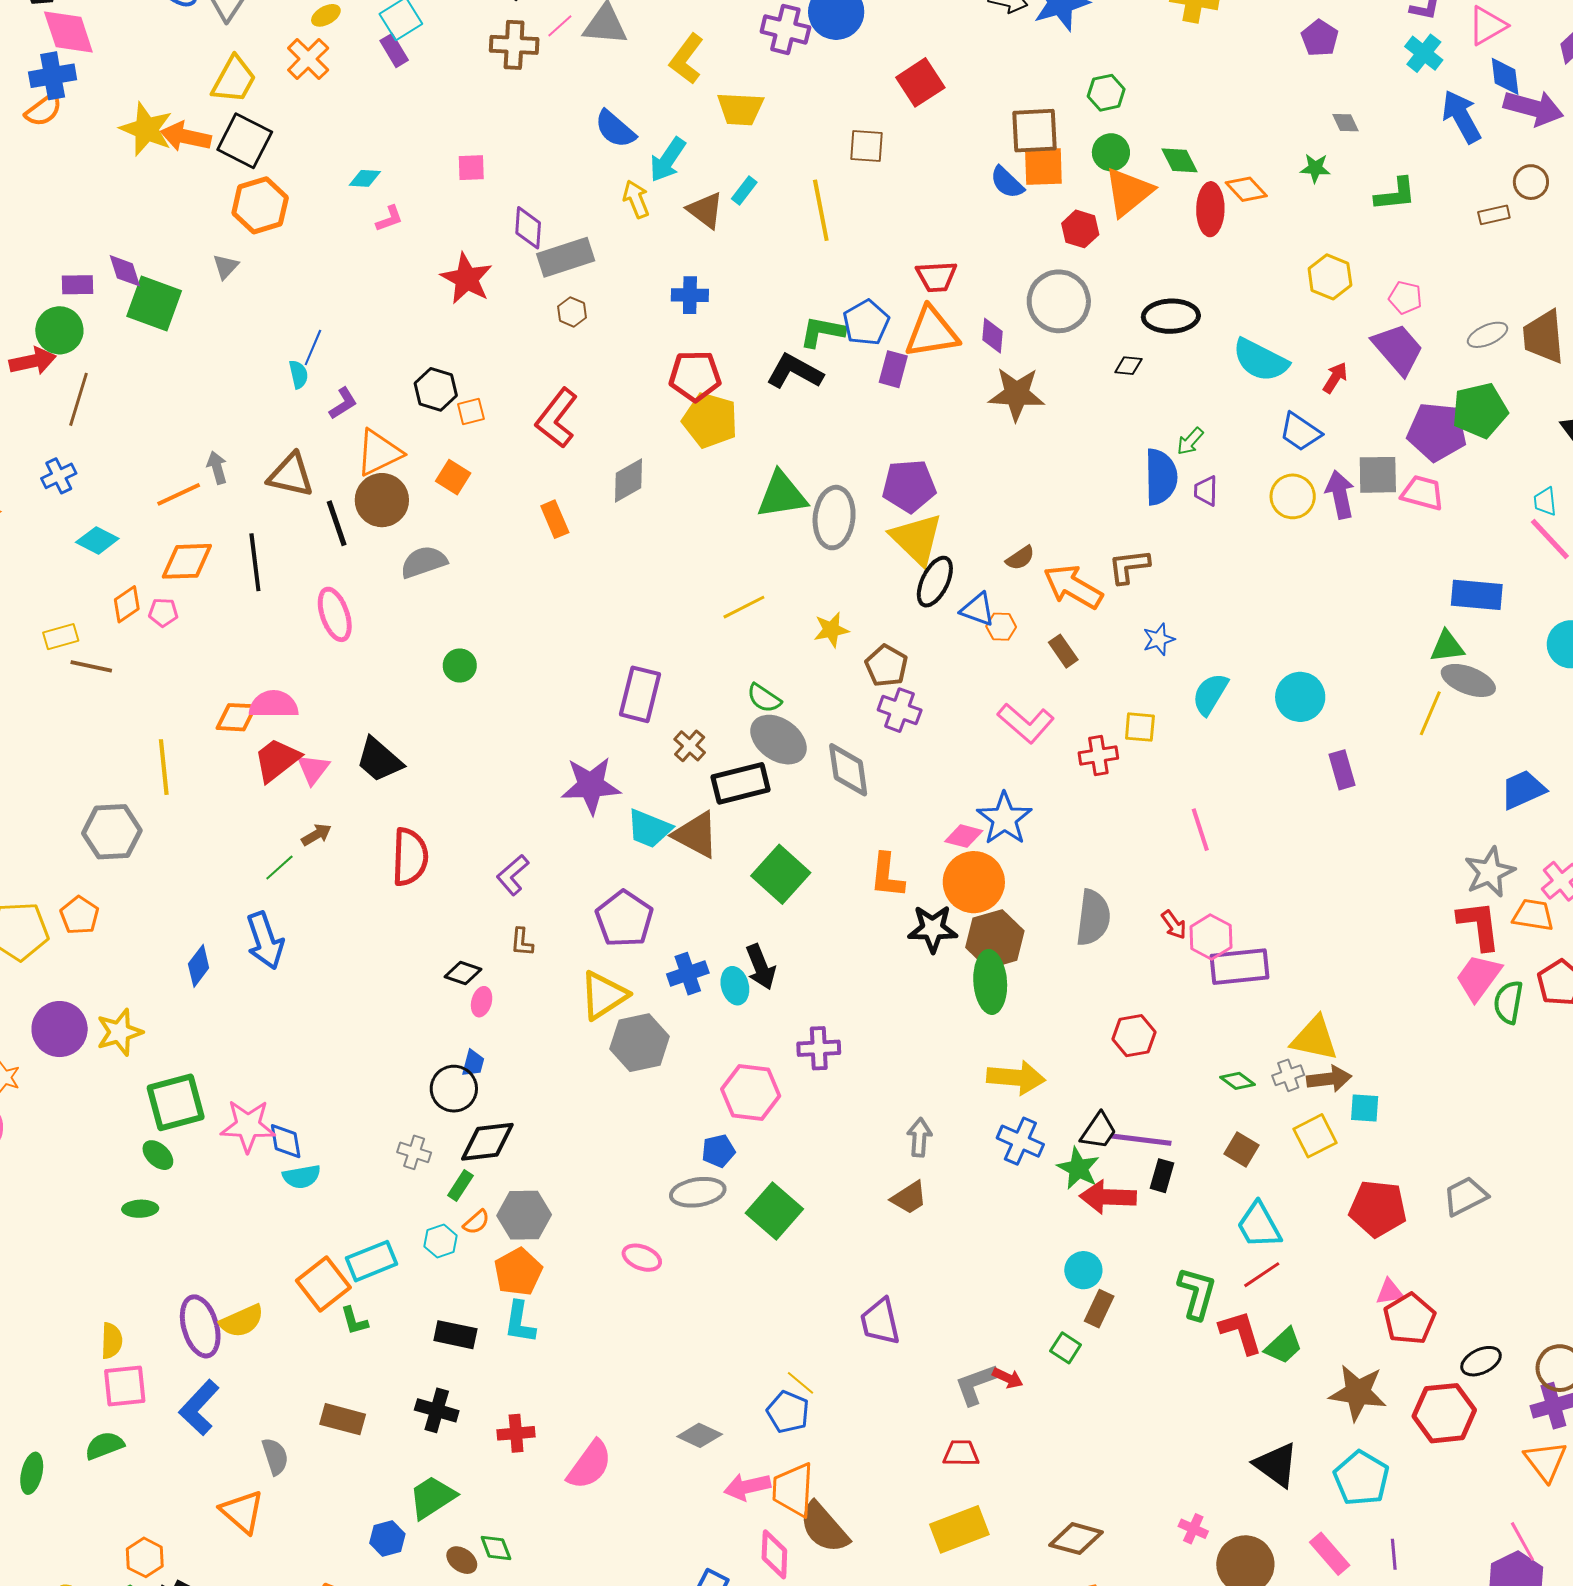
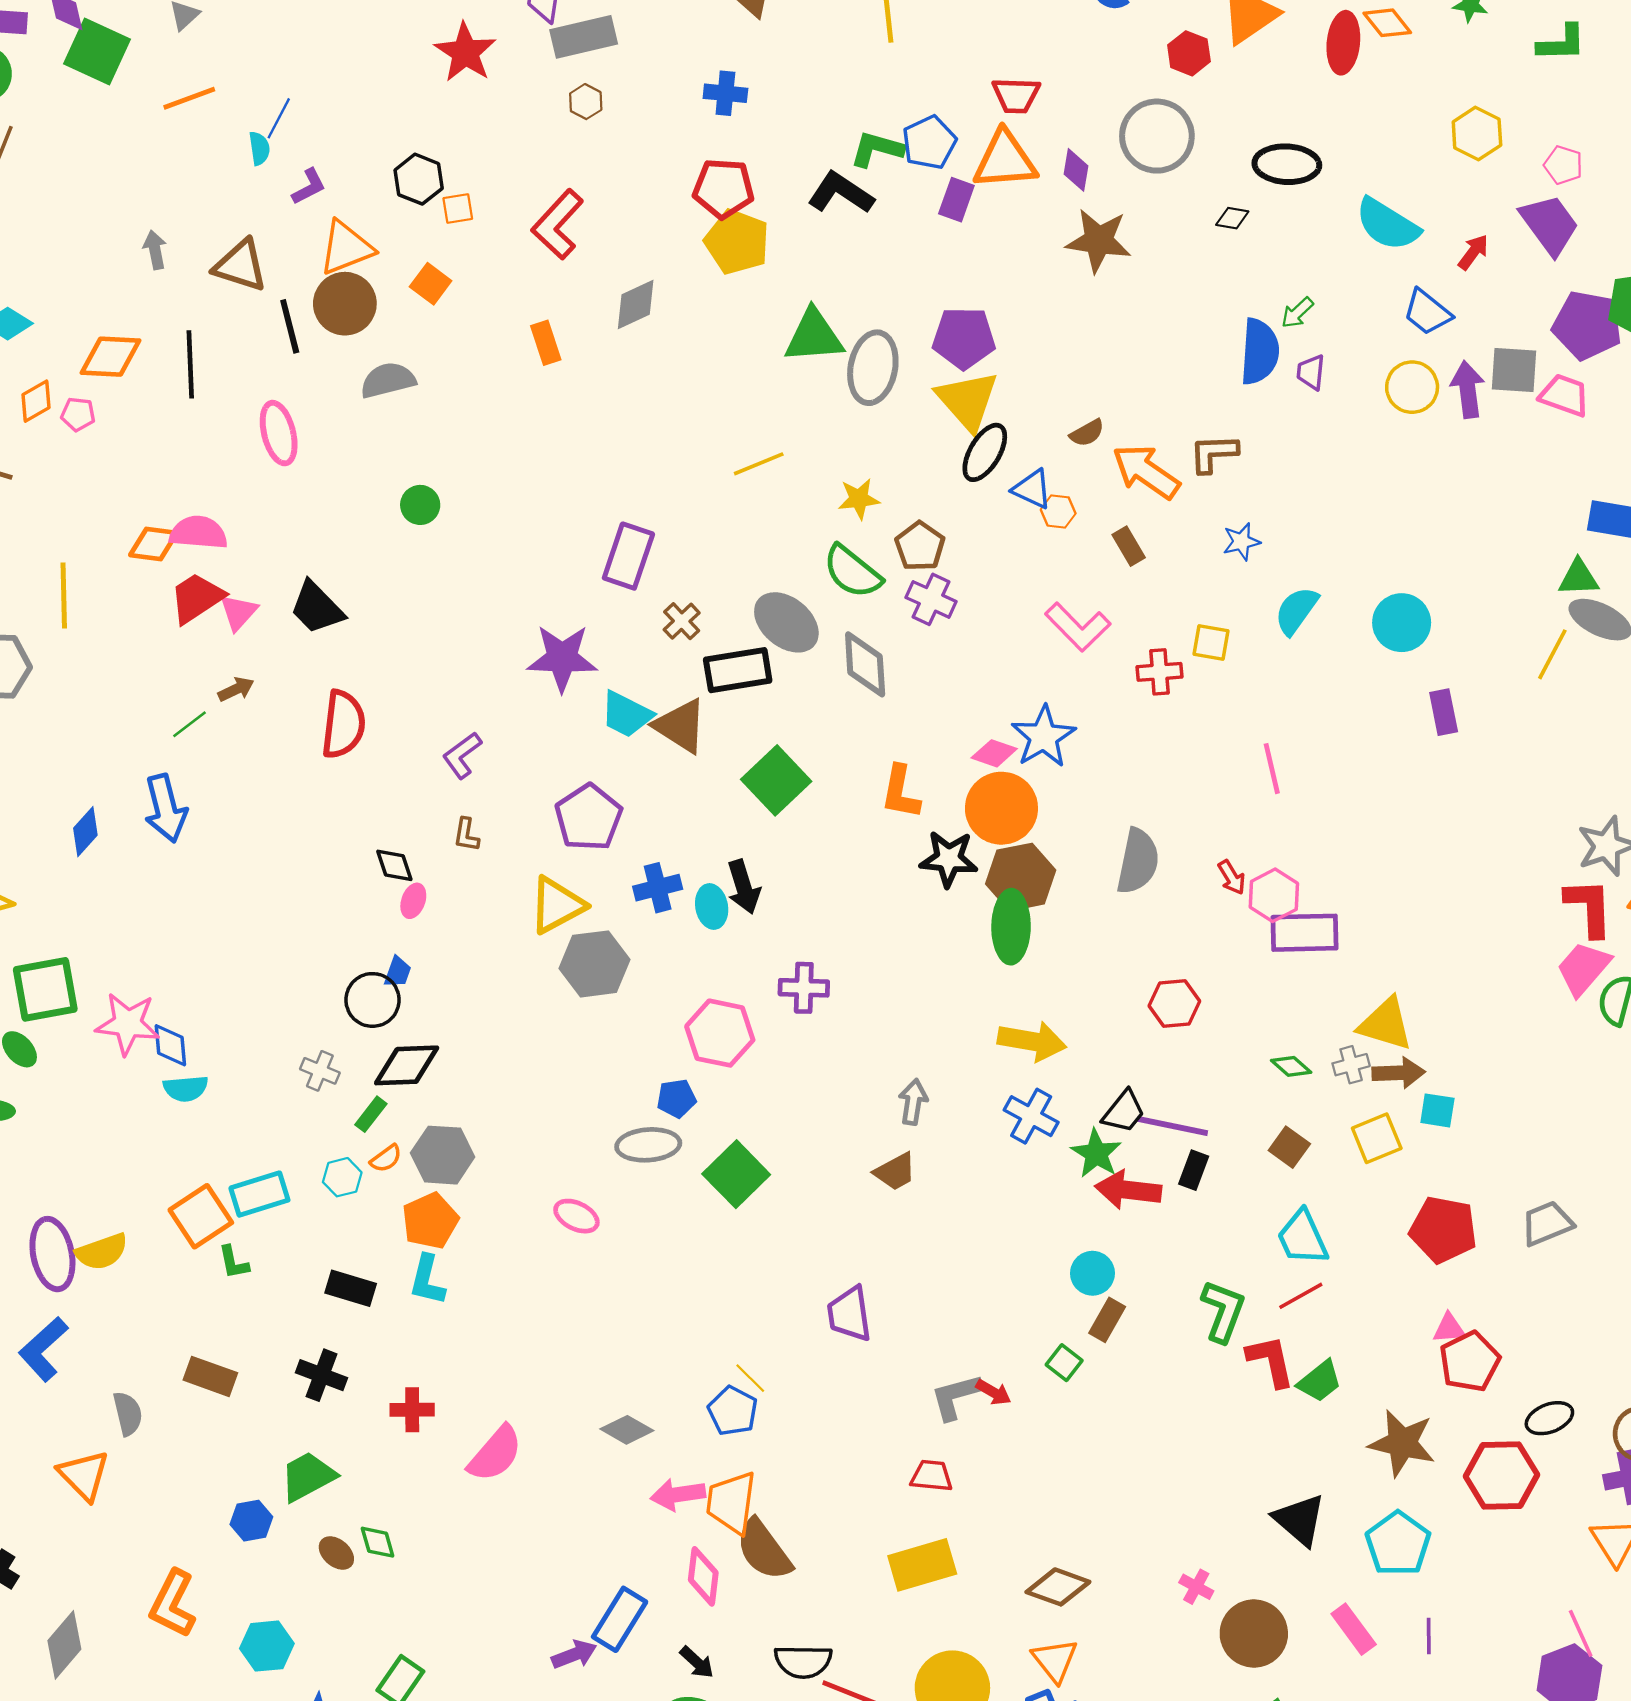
orange line: (179, 494) -> (189, 98), moved
green semicircle: (764, 698) -> (852, 572), moved, size x1.5
black diamond: (463, 973) -> (394, 865), turned 48

